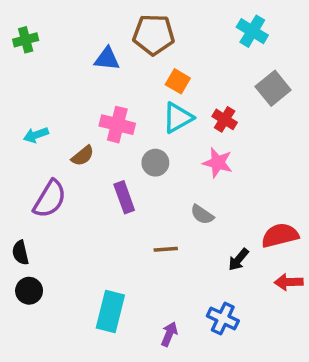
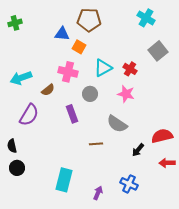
orange square: (178, 81) -> (79, 47), moved
cyan arrow: (36, 135) -> (21, 78), size x1.5
gray semicircle: (202, 215) -> (117, 124), size x1.5

